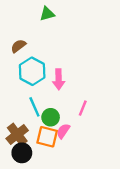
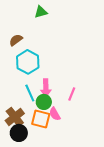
pink arrow: (59, 79) -> (46, 88), moved
pink semicircle: (63, 131) -> (55, 114), turned -64

